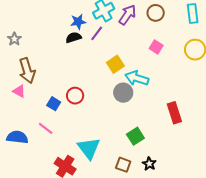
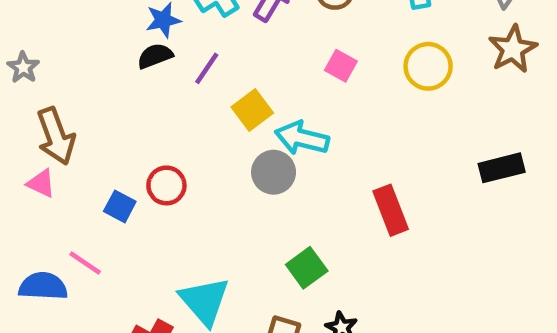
purple line: (97, 33) -> (207, 68), moved
pink line: (46, 128) -> (85, 263), moved

